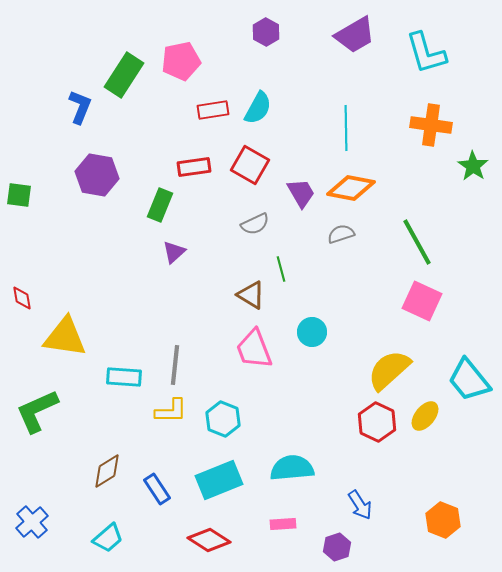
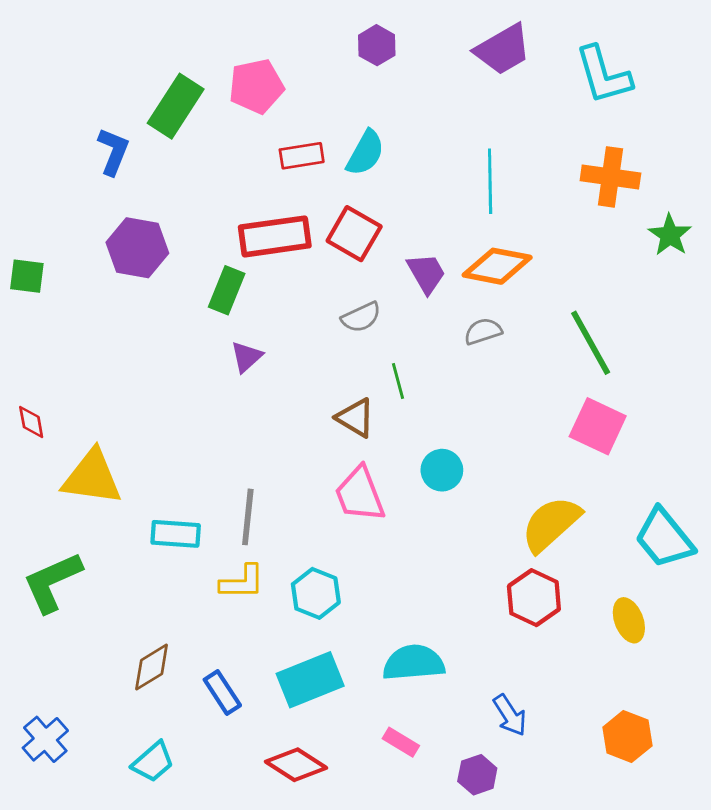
red rectangle: (194, 167) -> (275, 236), size x1.5
yellow ellipse: (425, 416) -> (629, 620), moved, turned -60
pink rectangle: (283, 524) -> (401, 742), turned 35

